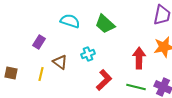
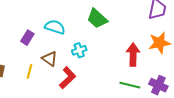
cyan semicircle: (70, 21) -> (55, 27), moved
red L-shape: (104, 80) -> (68, 78), moved

